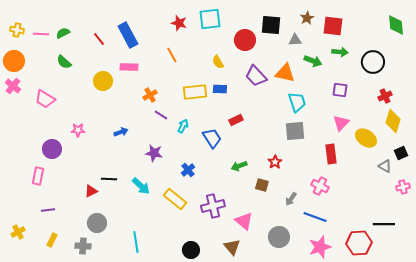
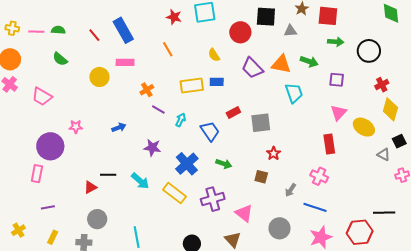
green semicircle: (63, 33) -> (58, 30), turned 32
green arrow: (313, 61) -> (309, 61), moved
gray square: (295, 131) -> (261, 123), moved
purple circle: (52, 149) -> (50, 146), size x1.4
green arrow: (239, 166) -> (224, 164), moved, turned -140
blue cross: (188, 170) -> (187, 164), size x1.6

